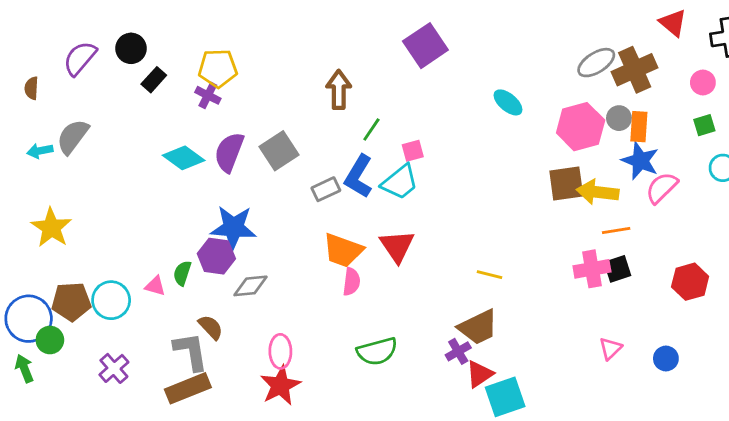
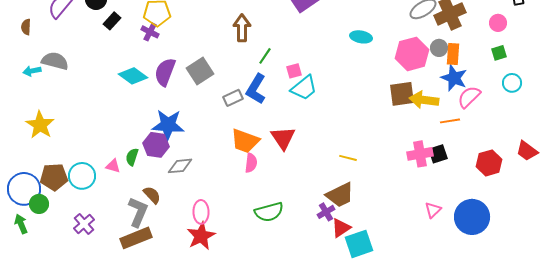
cyan ellipse: (508, 102) -> (361, 37), turned -30
gray semicircle: (73, 137) -> (55, 61), turned 68
cyan trapezoid: (400, 182) -> (304, 88), moved
orange line: (616, 230) -> (450, 121), moved
gray L-shape: (191, 351) -> (138, 212), turned 32
blue circle: (666, 358) -> (472, 217), size x2.0

